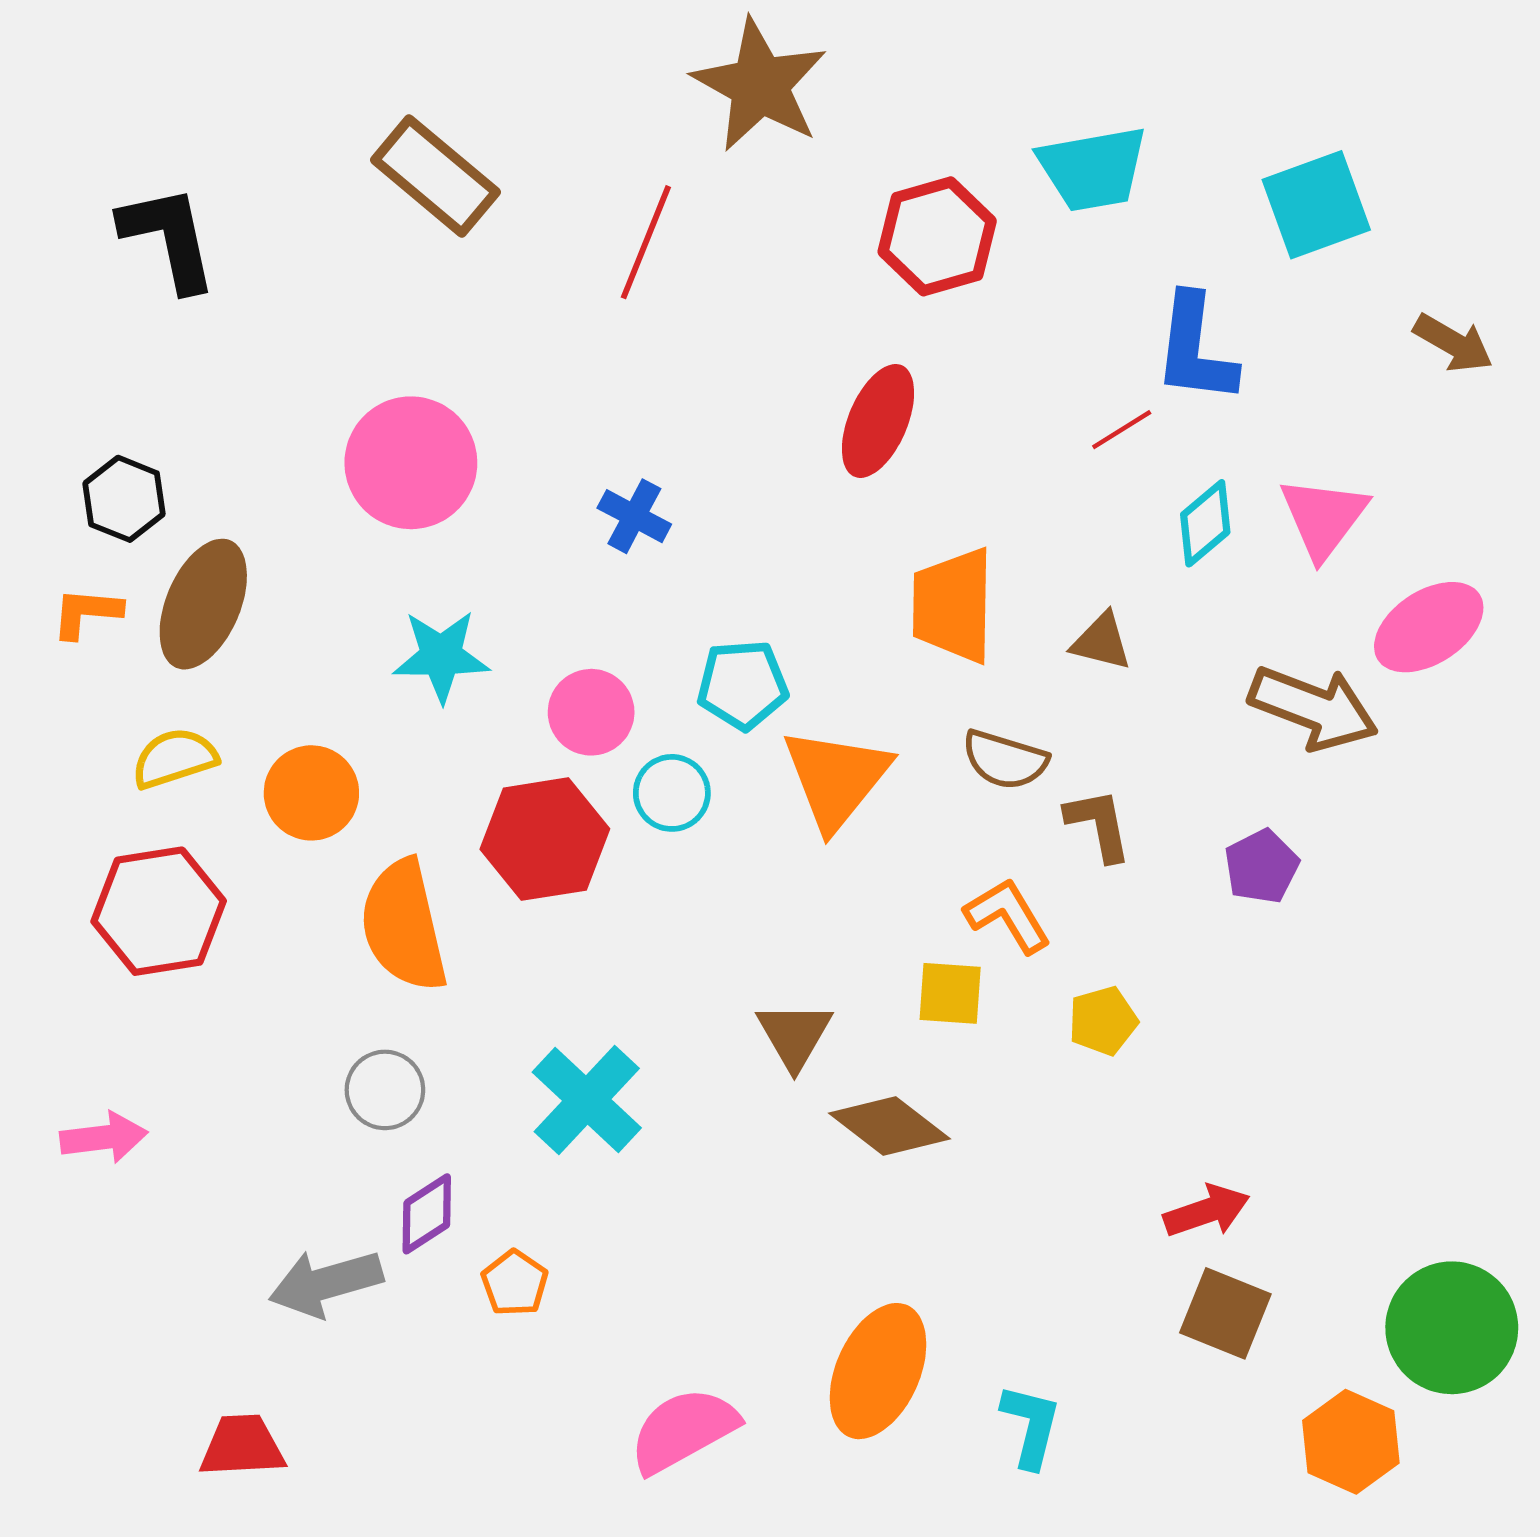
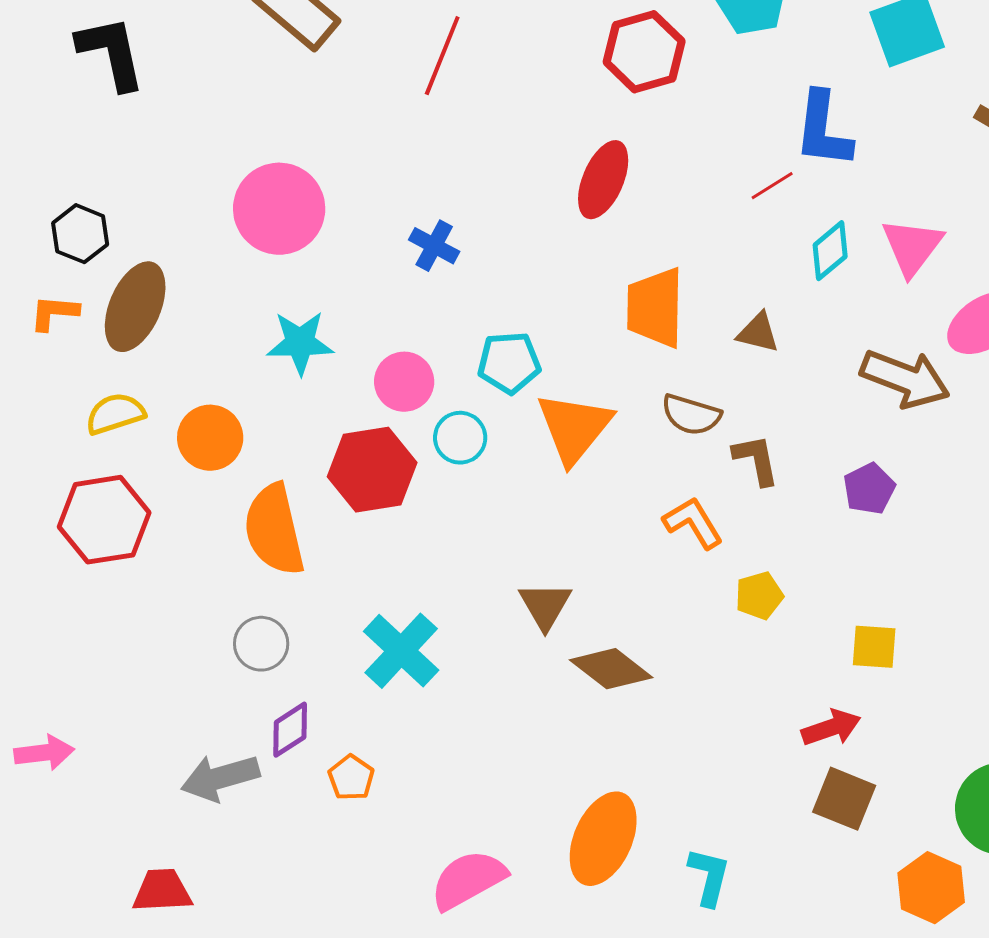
yellow square: (950, 993) -> (874, 647), moved
pink arrow: (104, 1138) -> (44, 753), moved

